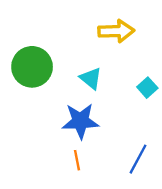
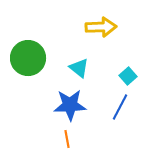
blue line: (138, 159) -> (120, 107), moved

